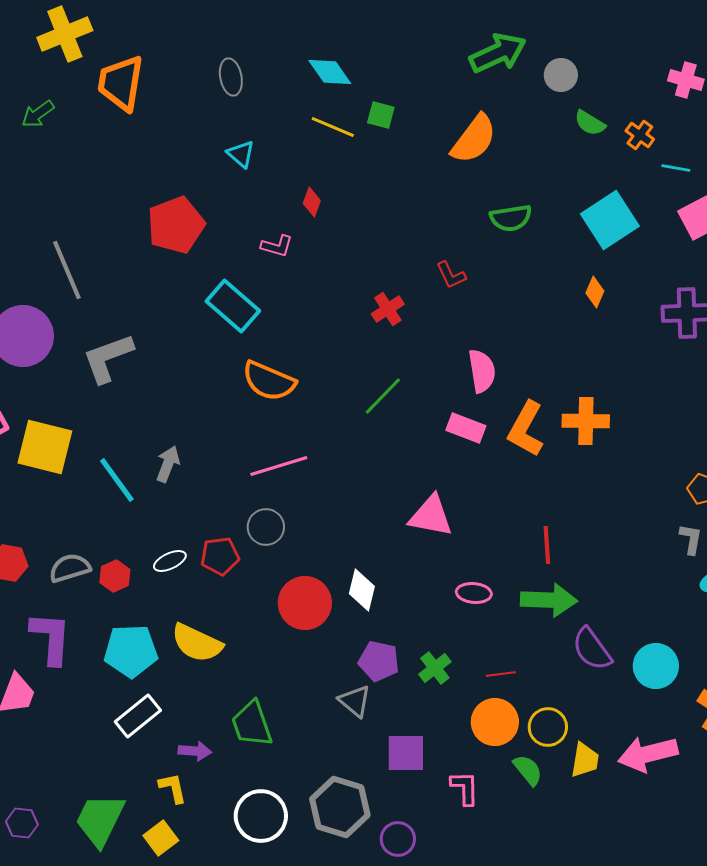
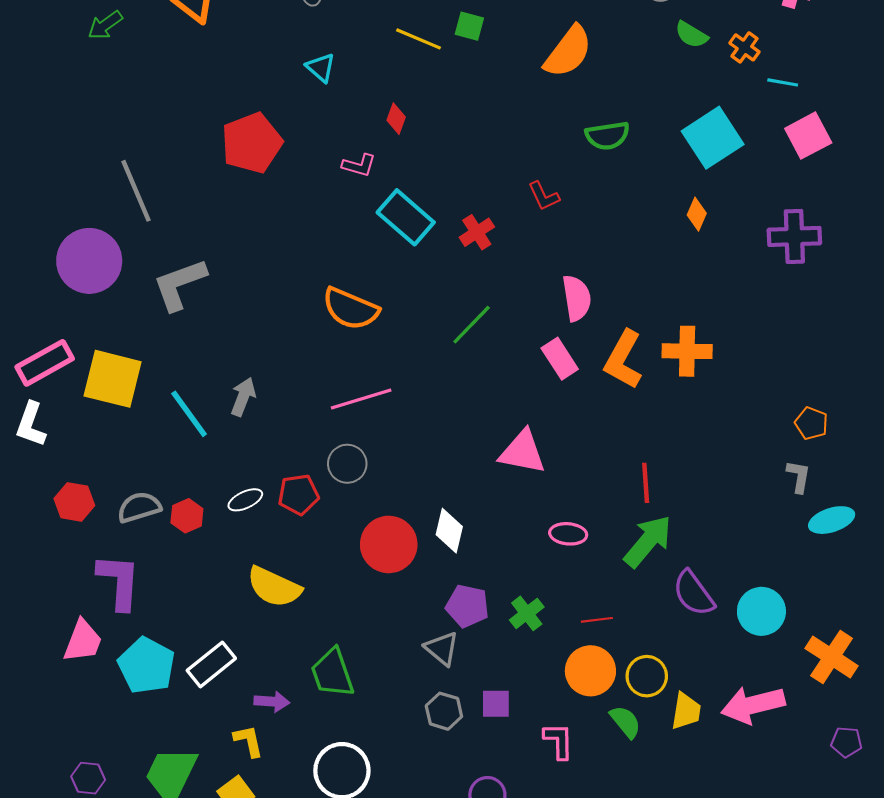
cyan rectangle: (233, 306) -> (406, 217), moved
pink rectangle: (466, 428) -> (560, 359), turned 36
green arrow: (549, 600) -> (648, 541), turned -52
cyan pentagon: (131, 651) -> (147, 666), moved, turned 30
purple square: (406, 753) -> (496, 704), size x0.7
gray hexagon: (340, 807) -> (444, 711), moved, size x0.6

